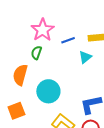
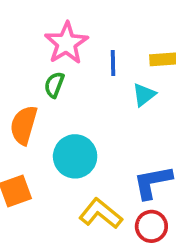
blue line: (68, 40) -> (113, 63), turned -72

